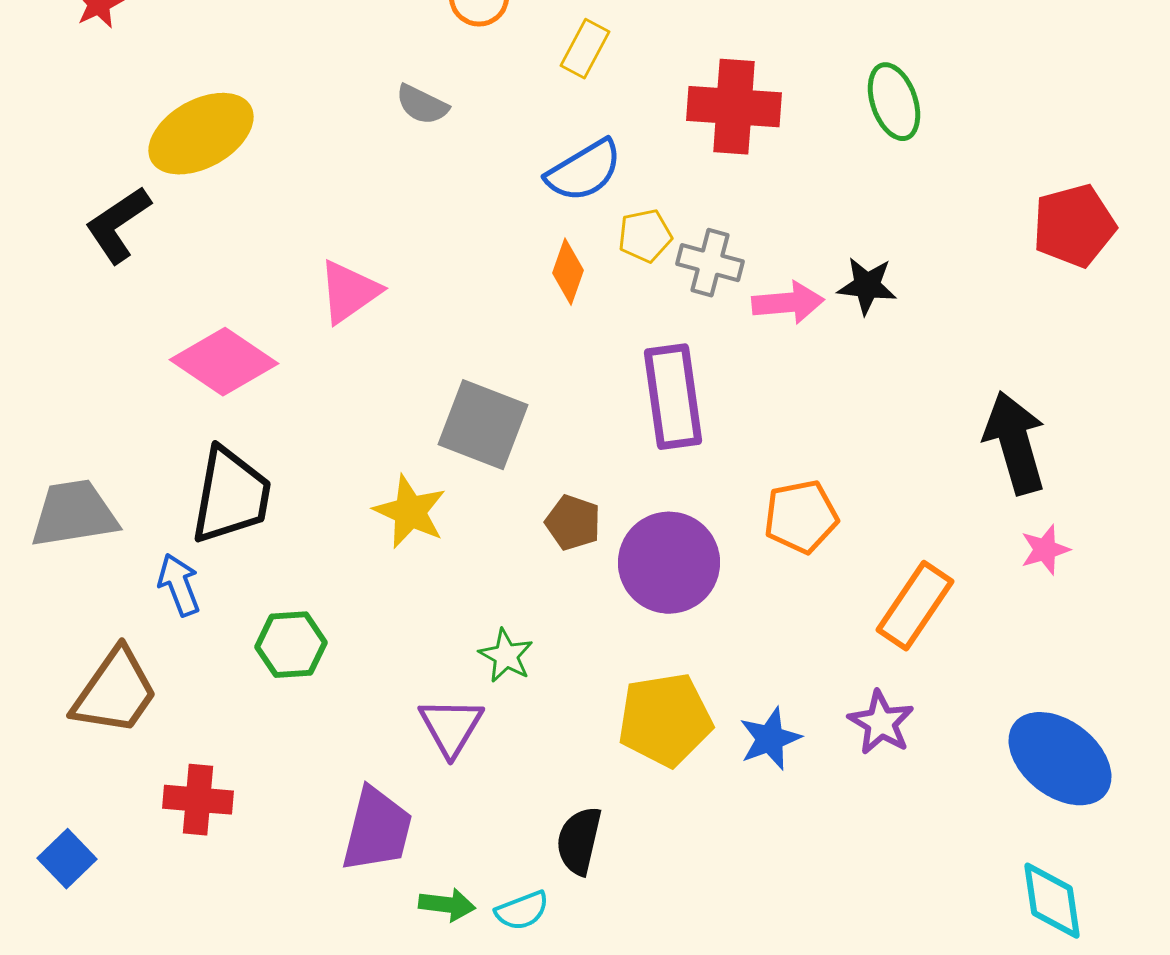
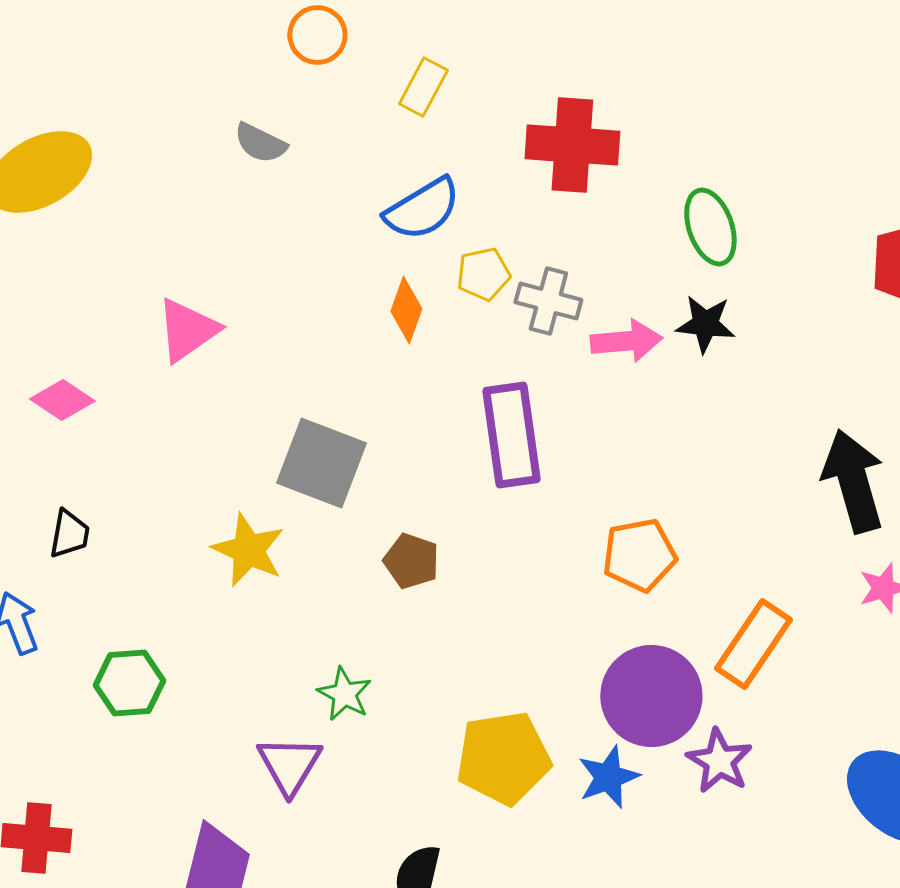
green ellipse: (894, 102) -> (710, 227), moved
pink diamond: (224, 362) -> (62, 400), size x0.6
black trapezoid: (231, 496) -> (69, 534), size x0.5
purple circle: (669, 563) -> (651, 696), moved

